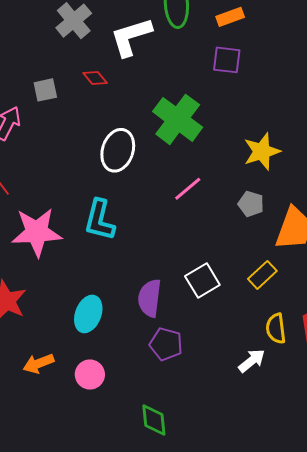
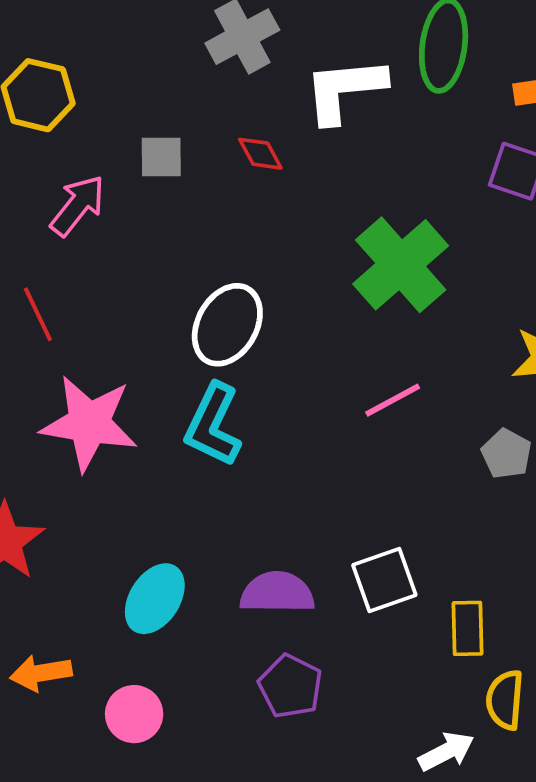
white ellipse: (118, 150) -> (227, 325), moved
yellow rectangle: (262, 275) -> (467, 628), moved, turned -60
purple semicircle: (150, 298) -> (277, 593), turned 72

